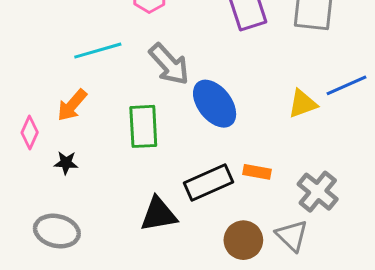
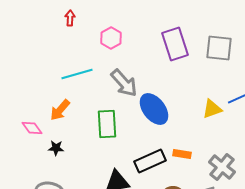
pink diamond: (30, 132) -> (32, 128), turned -60

